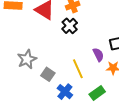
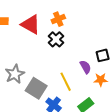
gray square: (48, 74) -> (36, 88), size x1.5

